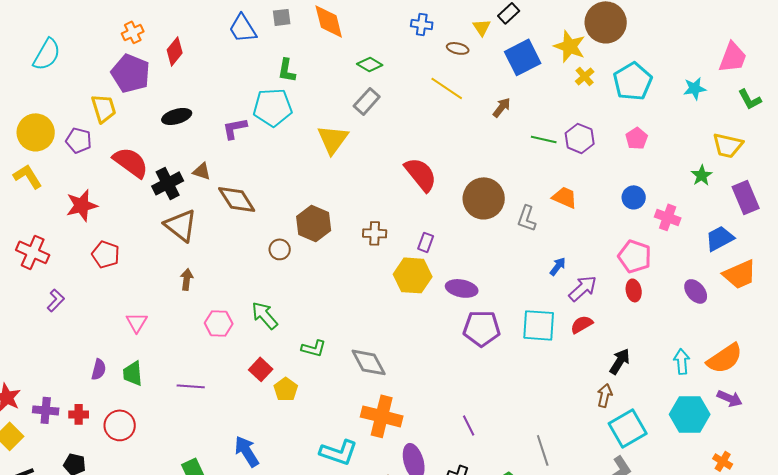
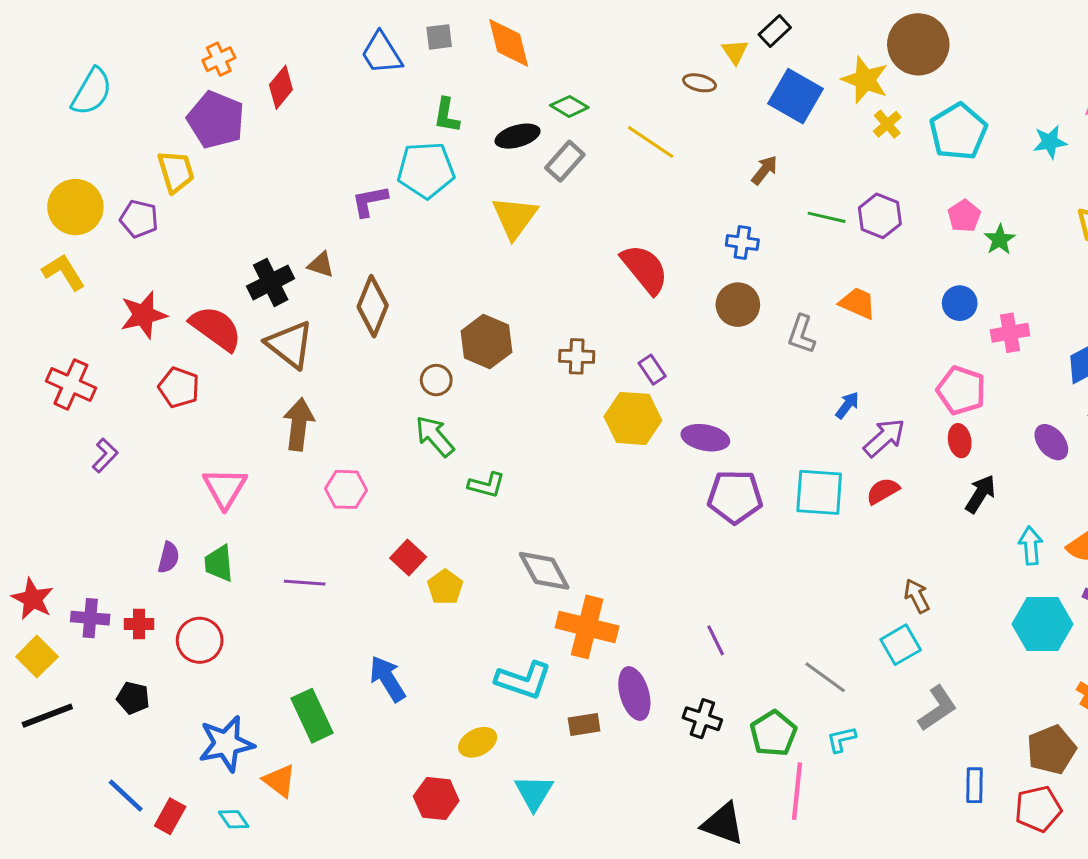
blue cross: (422, 24) -> (742, 243), moved
blue square: (523, 57) -> (796, 96), turned -33
yellow line: (447, 88) -> (651, 142), moved
black ellipse: (177, 116) -> (518, 136), moved
red semicircle: (131, 162) -> (216, 328), moved
green star: (702, 175) -> (1000, 240), moved
brown circle: (484, 198) -> (738, 305), size x0.7
brown diamond: (237, 199) -> (373, 306), turned 54
pink cross: (668, 217) -> (1010, 333), turned -30
purple rectangle: (426, 242) -> (652, 370), turned -54
brown arrow: (187, 279) -> (299, 424), size x1.6
green arrow: (265, 315) -> (435, 436), moved
pink triangle: (137, 322) -> (225, 488), size x1.4
green L-shape: (314, 348) -> (486, 485), moved
black arrow: (620, 361) -> (980, 494), moved
gray diamond: (369, 362) -> (544, 571), moved
brown arrow: (605, 395) -> (917, 596), turned -40
cyan square: (628, 428) -> (901, 645), moved, size x0.7
gray line: (543, 450) -> (825, 677), turned -36

